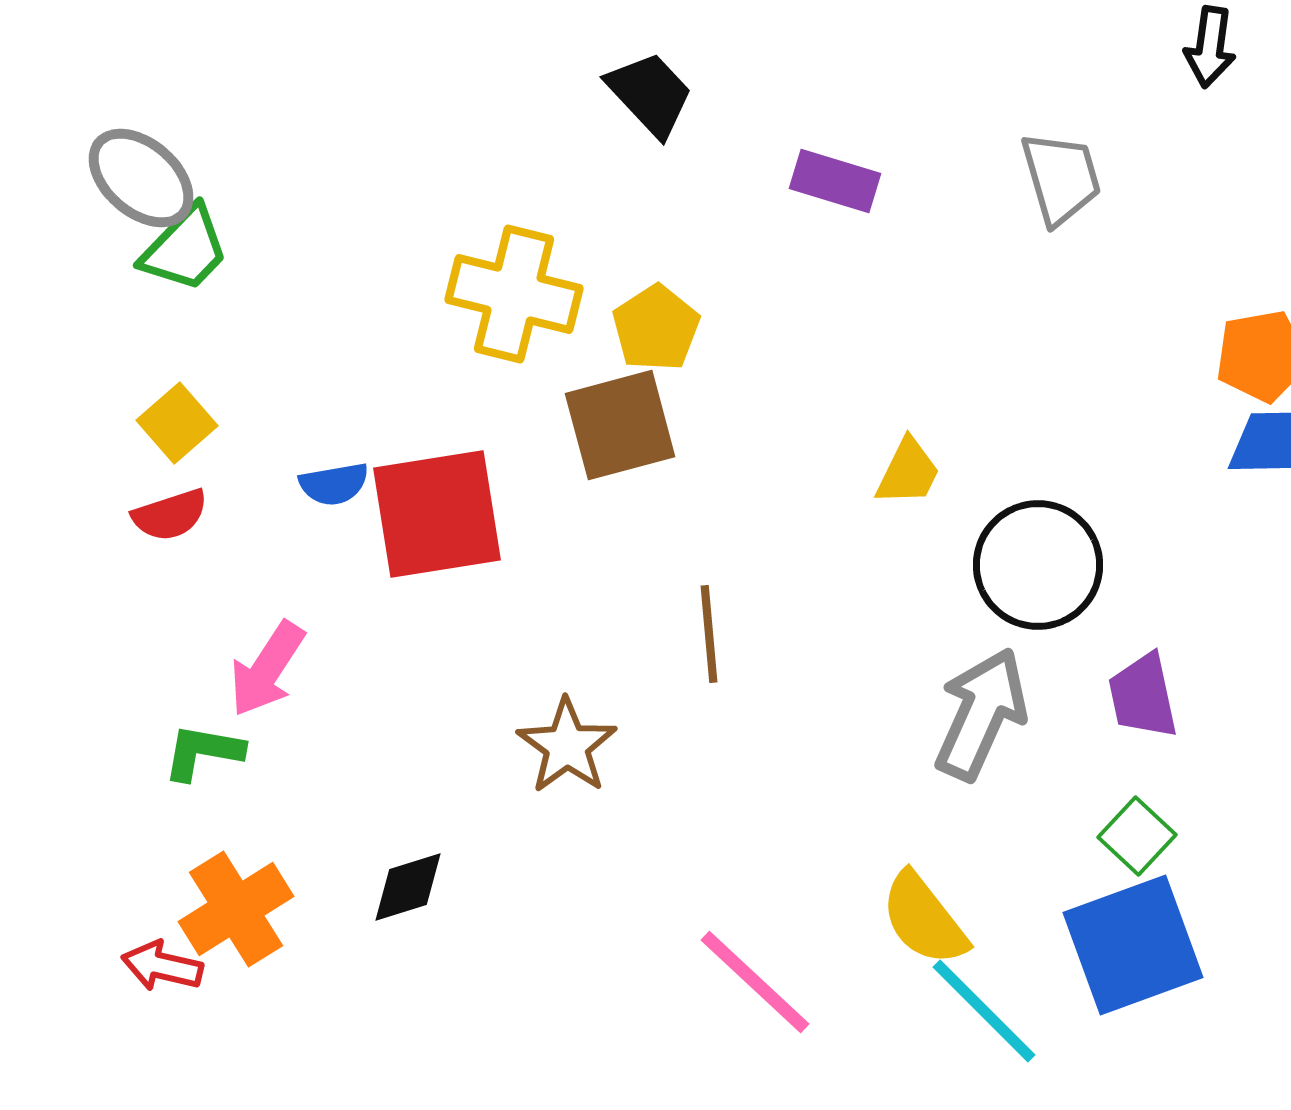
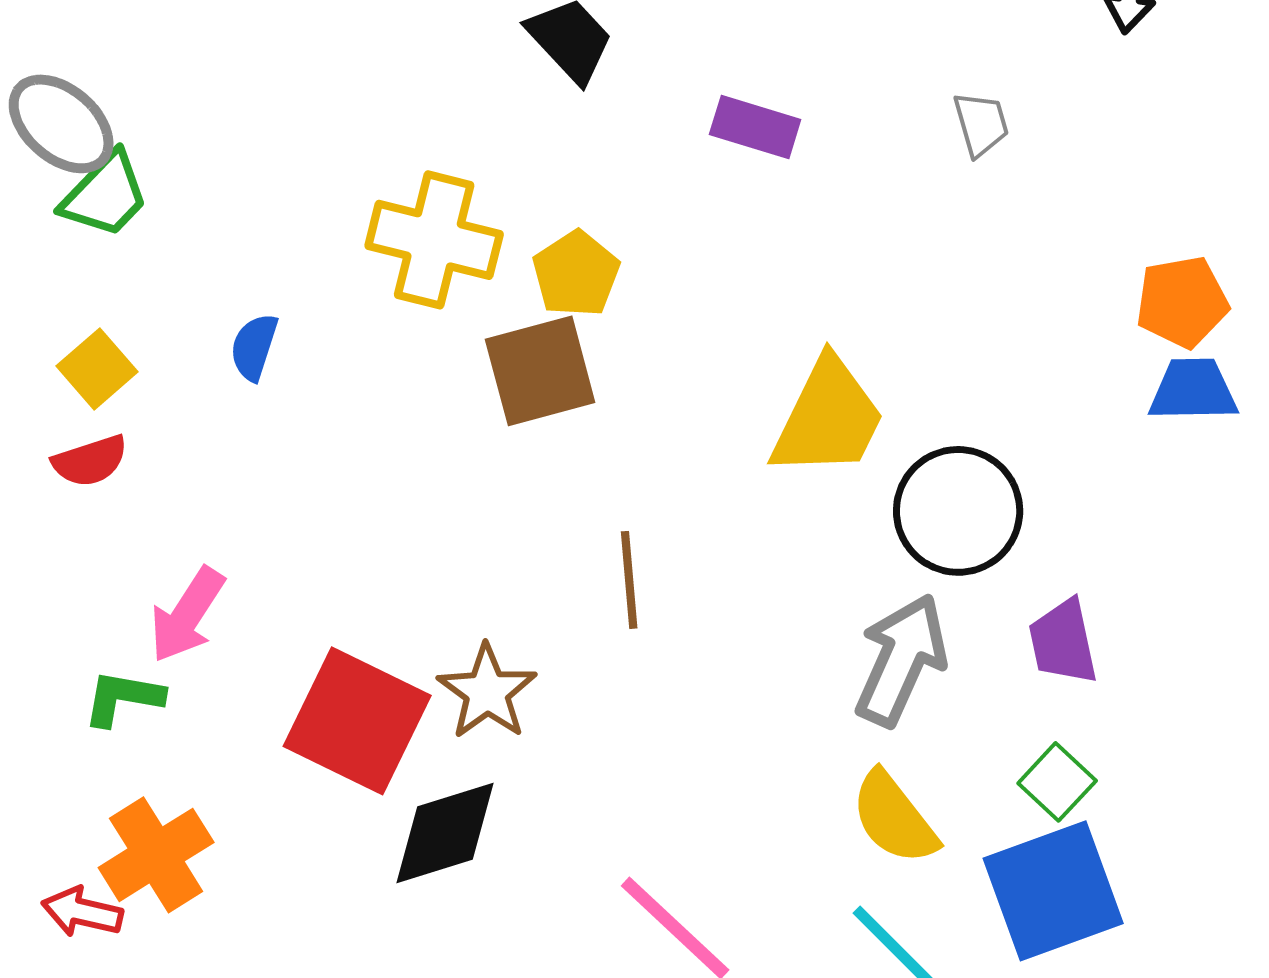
gray trapezoid: (1061, 178) -> (981, 124), size x0.7
yellow trapezoid: (908, 472) -> (828, 418), size x1.8
blue semicircle: (334, 484) -> (254, 347), moved, turned 118
red square: (437, 514) -> (357, 721), moved, turned 35
black diamond: (408, 887) -> (445, 833), moved, size x1.5
yellow semicircle: (924, 919) -> (894, 818), moved

